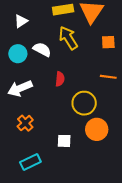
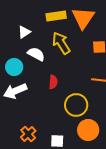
white triangle: (21, 21) -> (24, 32), moved
cyan circle: (18, 54) -> (14, 67), moved
orange cross: (25, 123) -> (28, 134), moved

